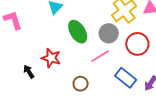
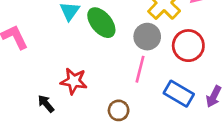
green ellipse: (78, 32) -> (101, 23), moved
pink line: (100, 56) -> (140, 69), turned -36

